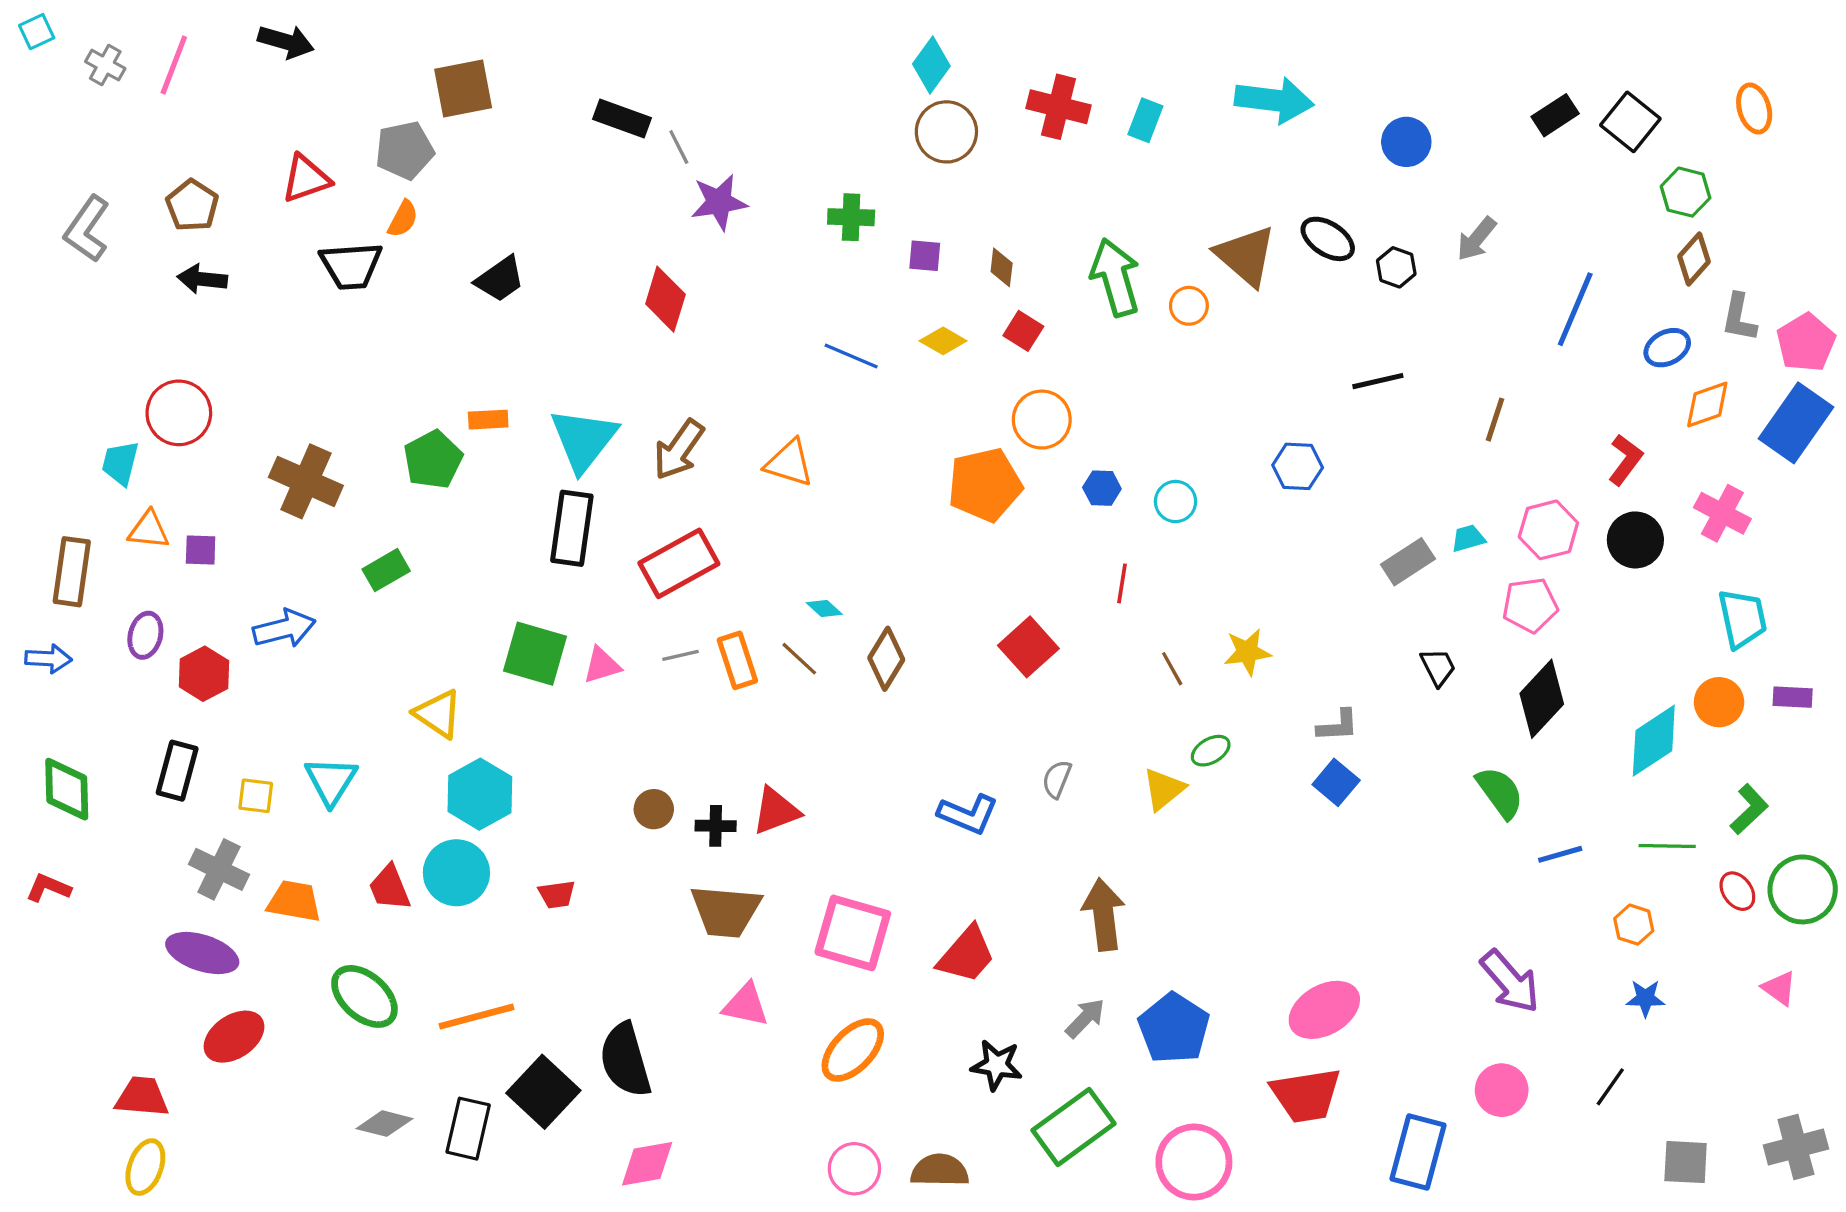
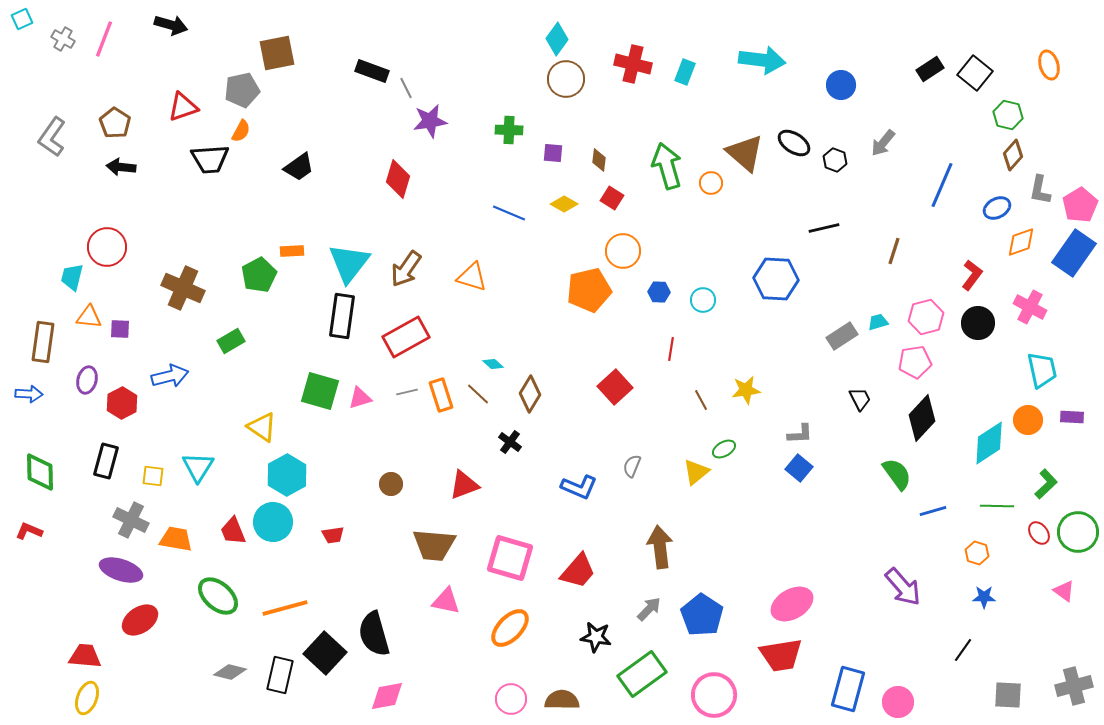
blue hexagon: (1298, 466) -> (776, 279), size x1.5
black cross: (716, 826) -> (510, 442), moved, turned 35
pink circle: (1502, 1090) -> (898, 702), moved

